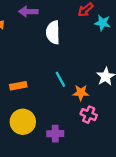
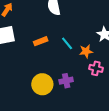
orange rectangle: (18, 86) -> (41, 41), moved
purple cross: (55, 134) -> (66, 81), moved

